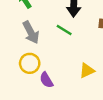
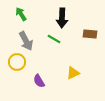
yellow circle: (30, 63) -> (17, 62), moved

